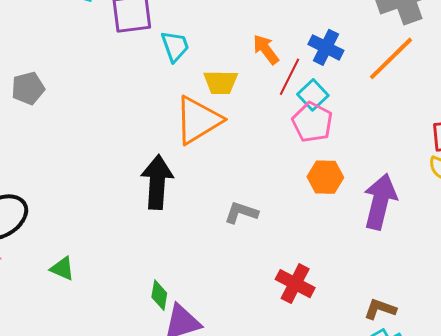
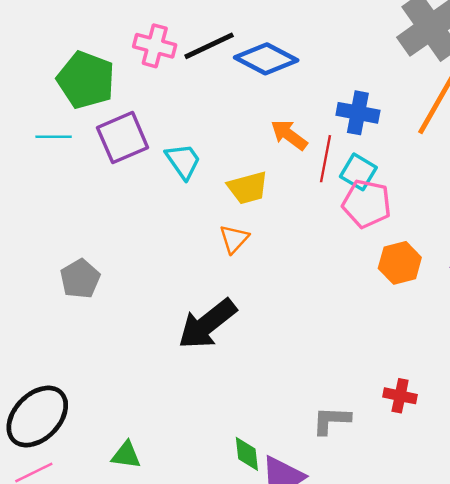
gray pentagon: (28, 88) -> (80, 279), moved
orange triangle: (198, 120) -> (234, 239), size x0.5
black arrow: (157, 182) -> (207, 324), turned -116
gray L-shape: (241, 213) -> (331, 420), moved
red cross: (295, 284) -> (400, 396), size x0.7

